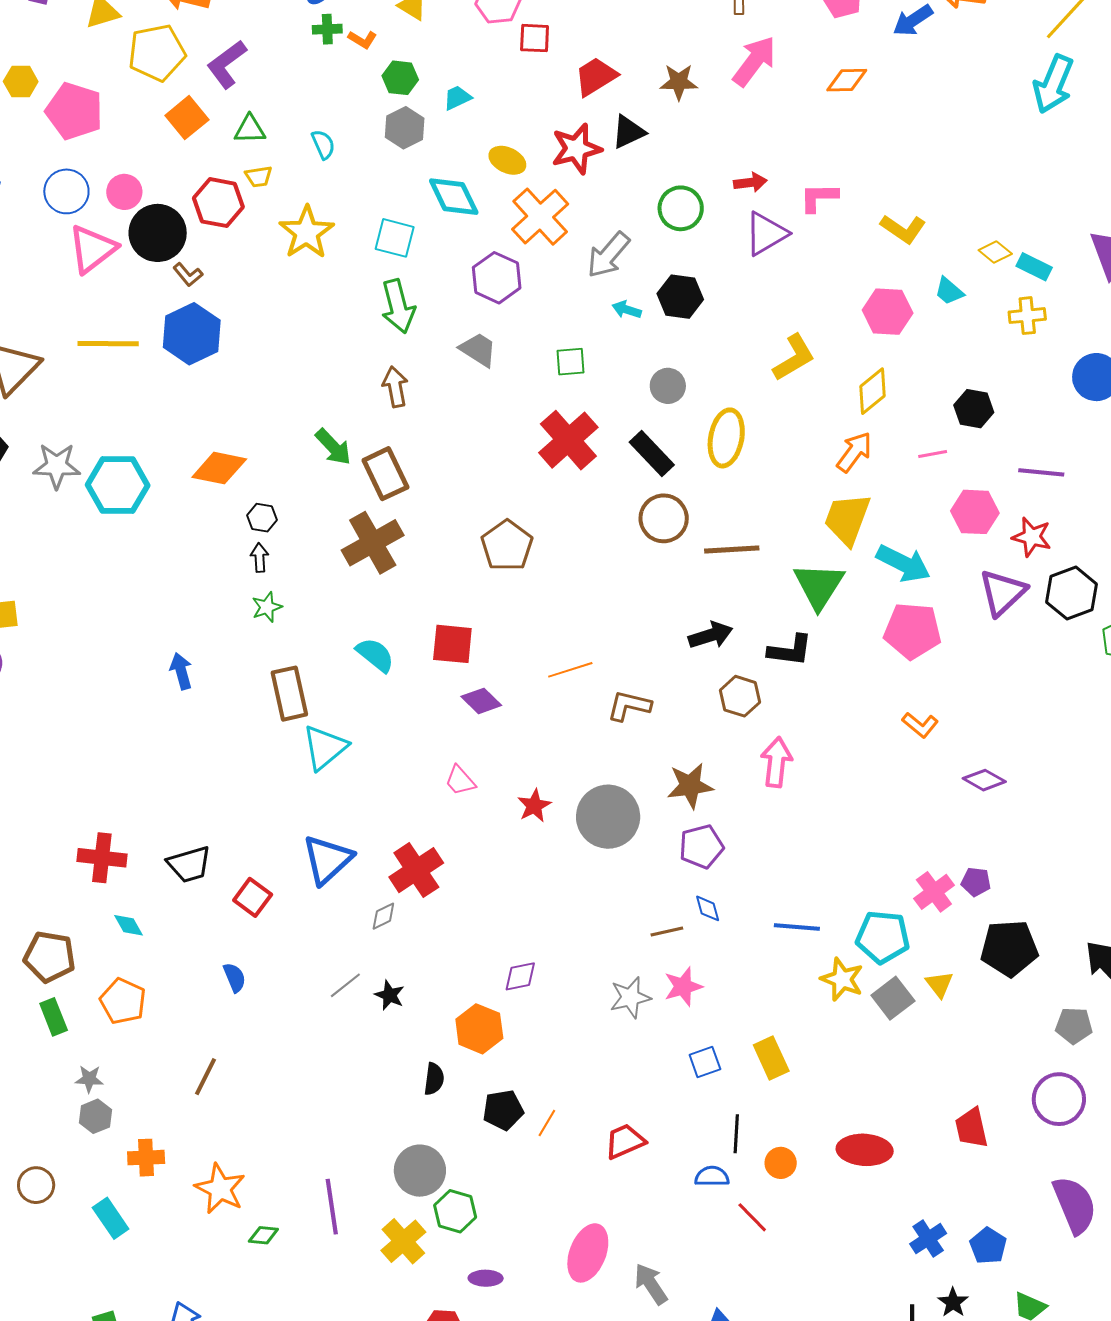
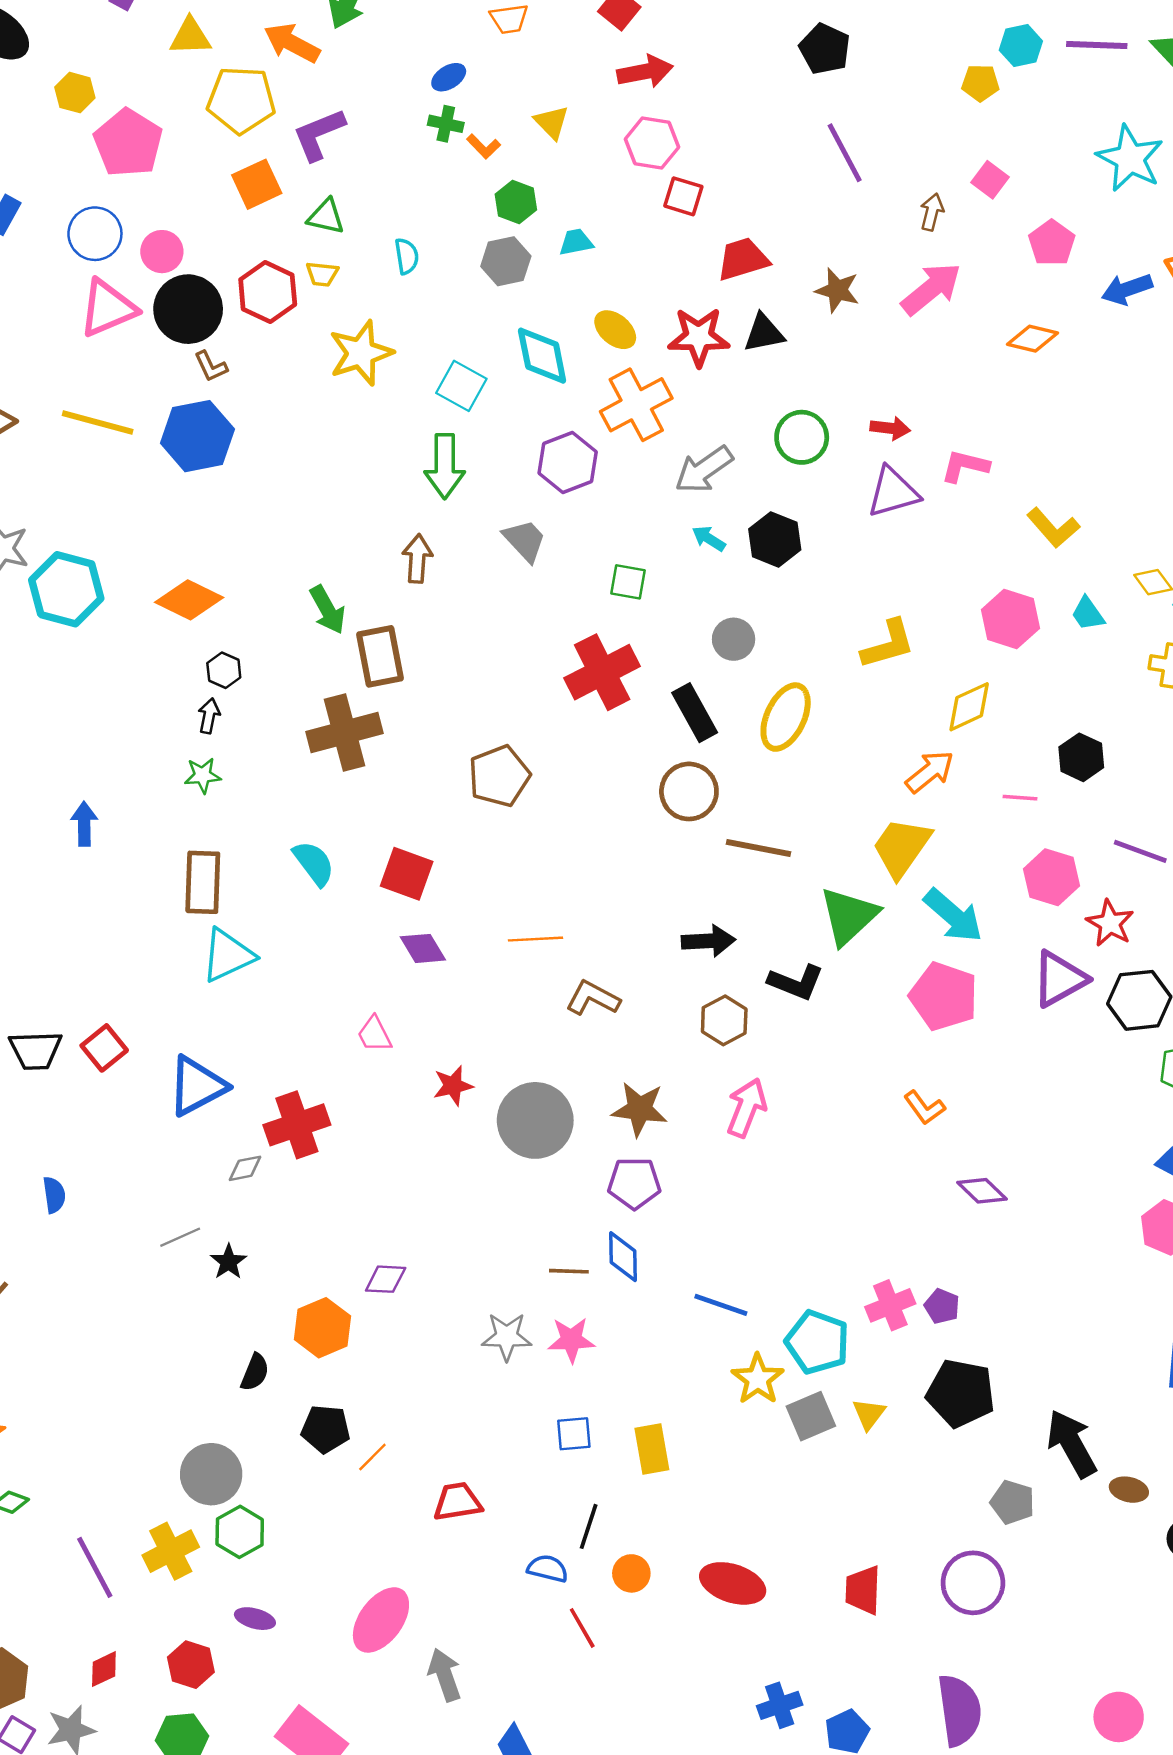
red square: (253, 897) -> (104, 1048), moved
blue diamond: (708, 908) -> (623, 1257), size x1.4
purple line: (332, 1207) -> (95, 1567), moved, turned -34

